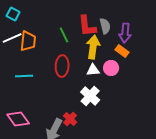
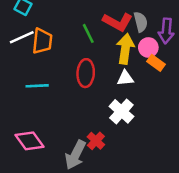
red L-shape: (87, 26) -> (118, 22), turned -55
orange rectangle: (122, 51) -> (156, 63), moved
pink circle: (111, 68) -> (148, 47), moved

